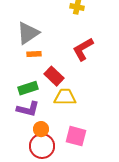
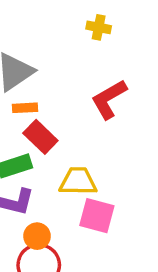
red rectangle: (54, 76) -> (40, 137), moved
pink square: (76, 136) -> (97, 216), moved

